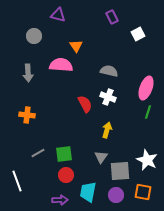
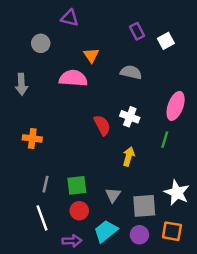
purple rectangle: (112, 17) -> (137, 31), moved
gray semicircle: (109, 71) -> (131, 72), moved
gray arrow: (28, 73) -> (21, 84), moved
green line: (148, 112) -> (165, 140), moved
gray line: (38, 153) -> (46, 184), turned -48
gray triangle: (101, 157) -> (113, 195), moved
white line: (17, 181) -> (42, 218), moved
cyan trapezoid: (88, 192) -> (106, 231), turned 40

